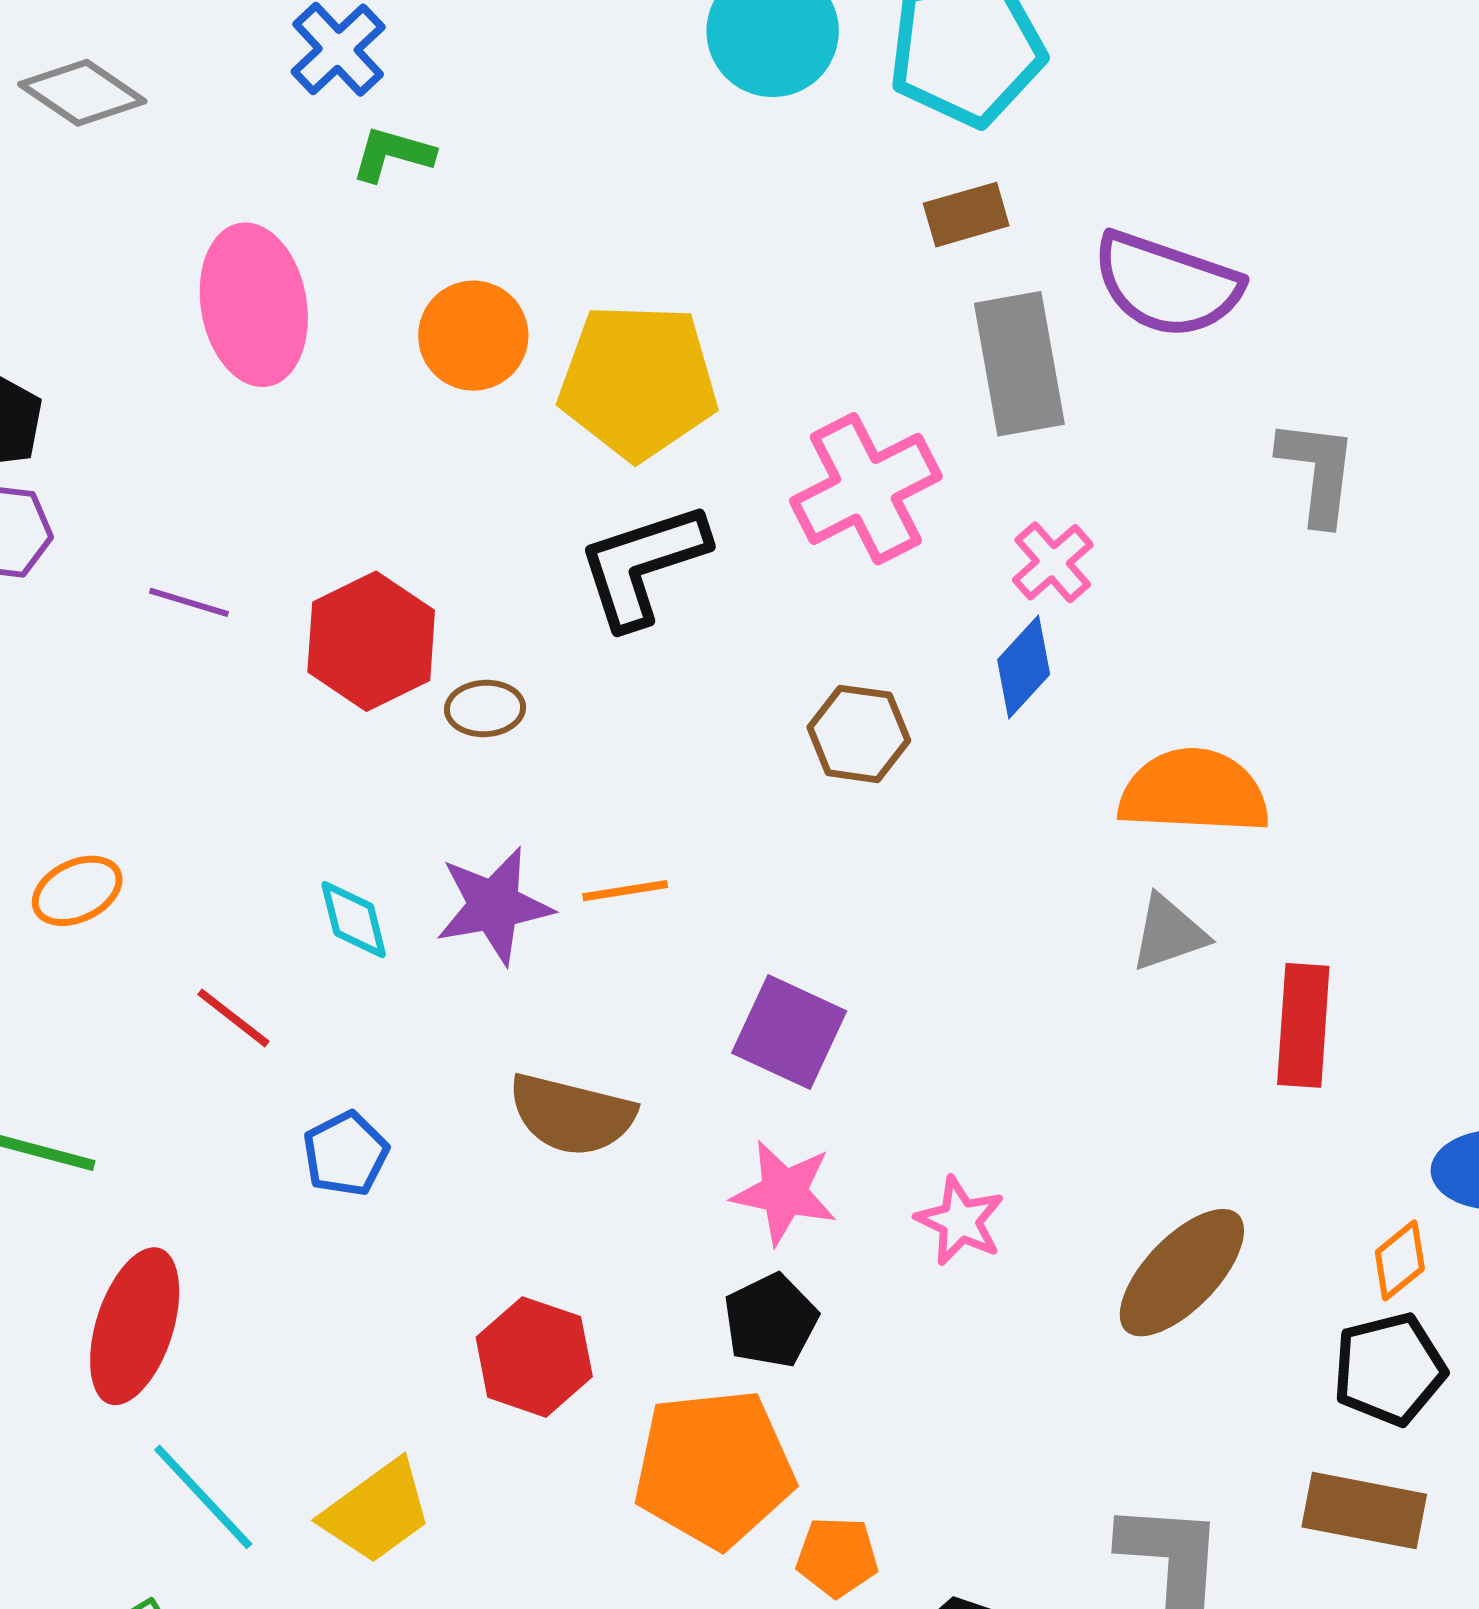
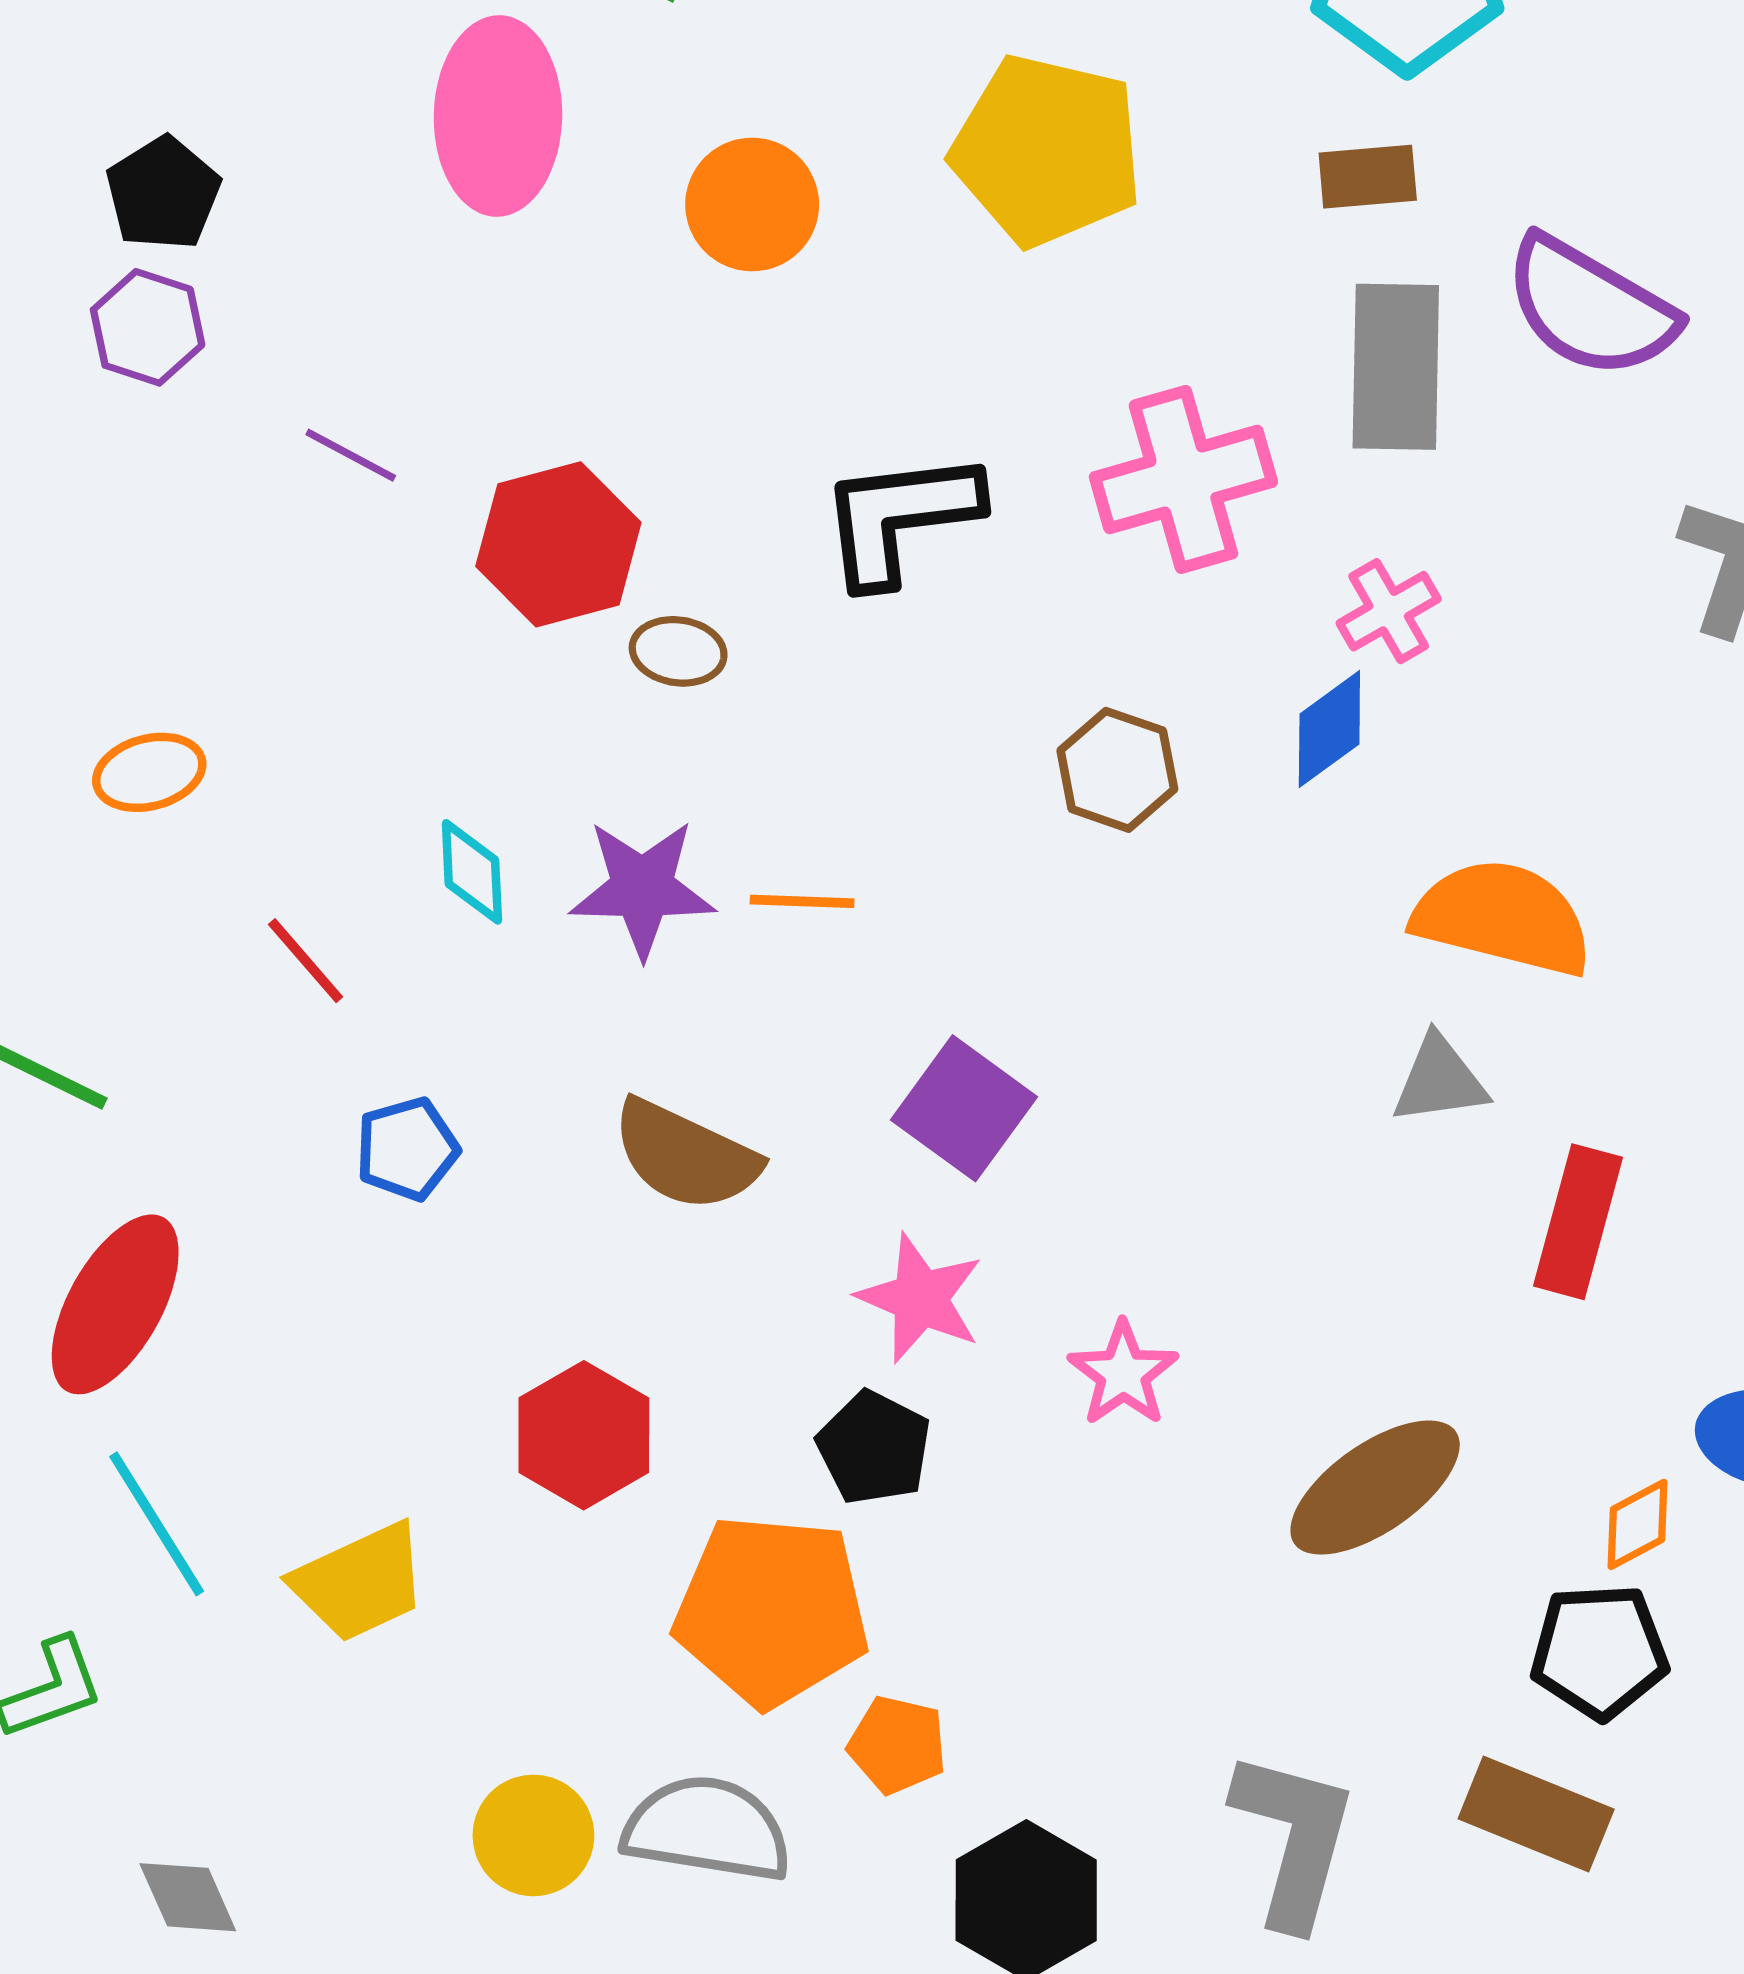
yellow pentagon: (638, 381) -> (1047, 150), moved
black pentagon: (771, 1321) -> (874, 1448), turned -30

